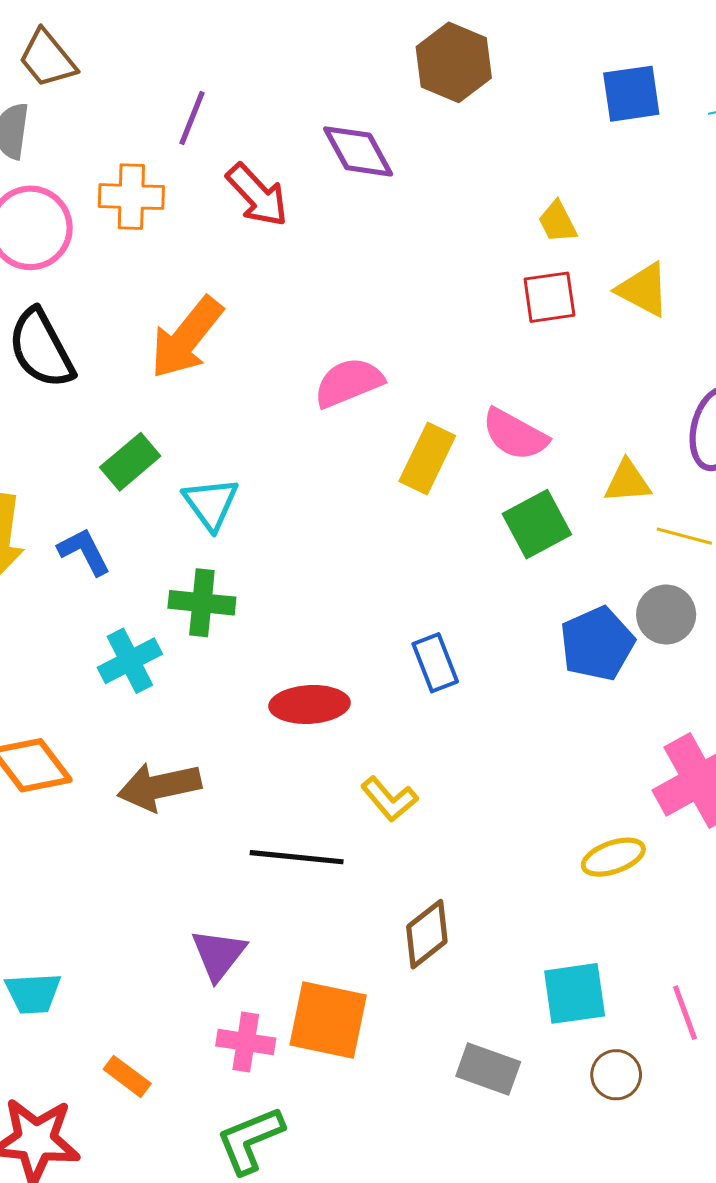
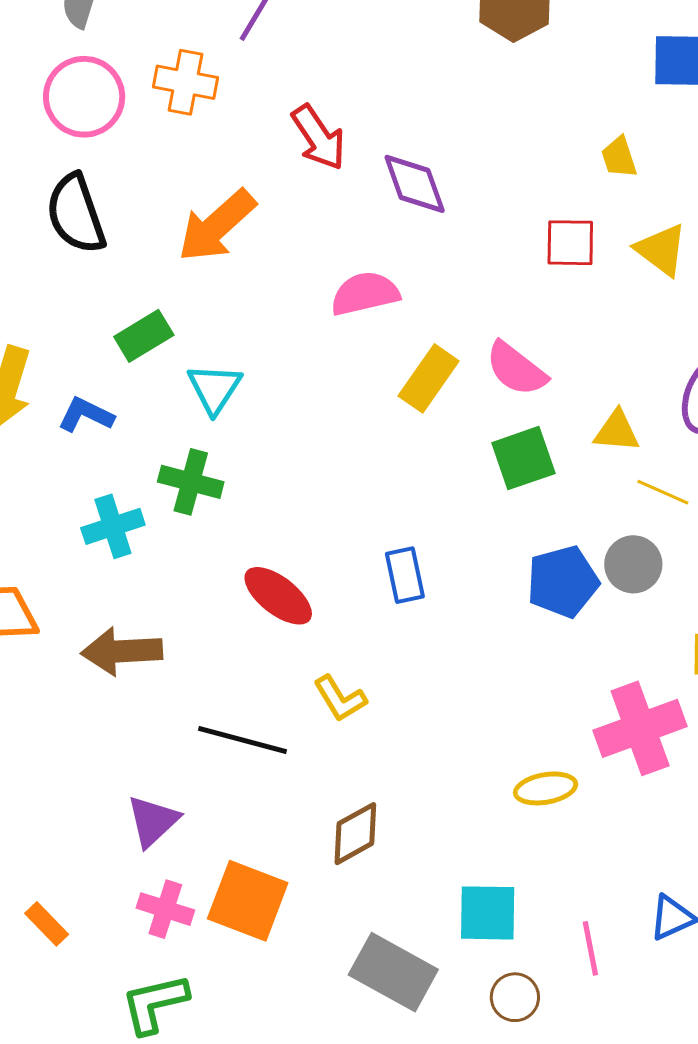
purple diamond: (358, 151) -> (415, 184), moved
red arrow: (257, 195) -> (319, 138), moved
yellow trapezoid: (557, 222) -> (619, 157), moved
blue L-shape: (84, 552) -> (86, 415), turned -46
red ellipse: (310, 704) -> (278, 596), turned 32
gray rectangle: (488, 1069) -> (393, 972), size x1.4

